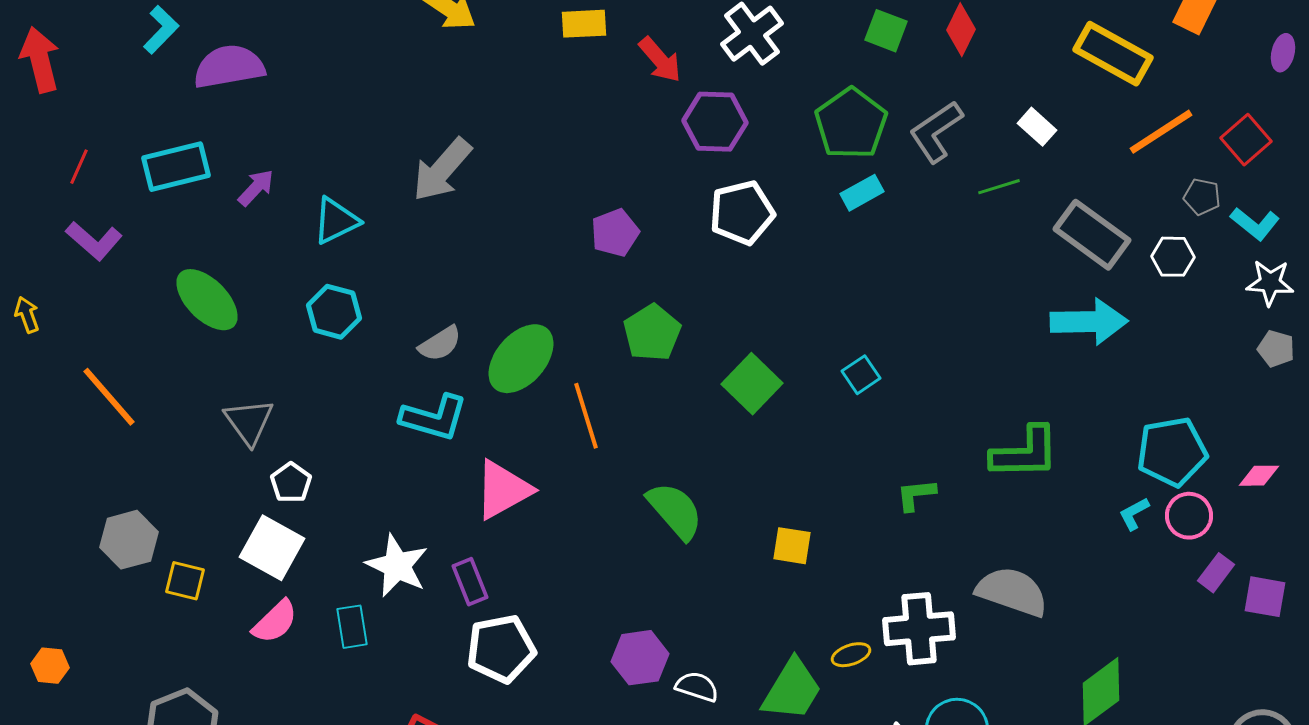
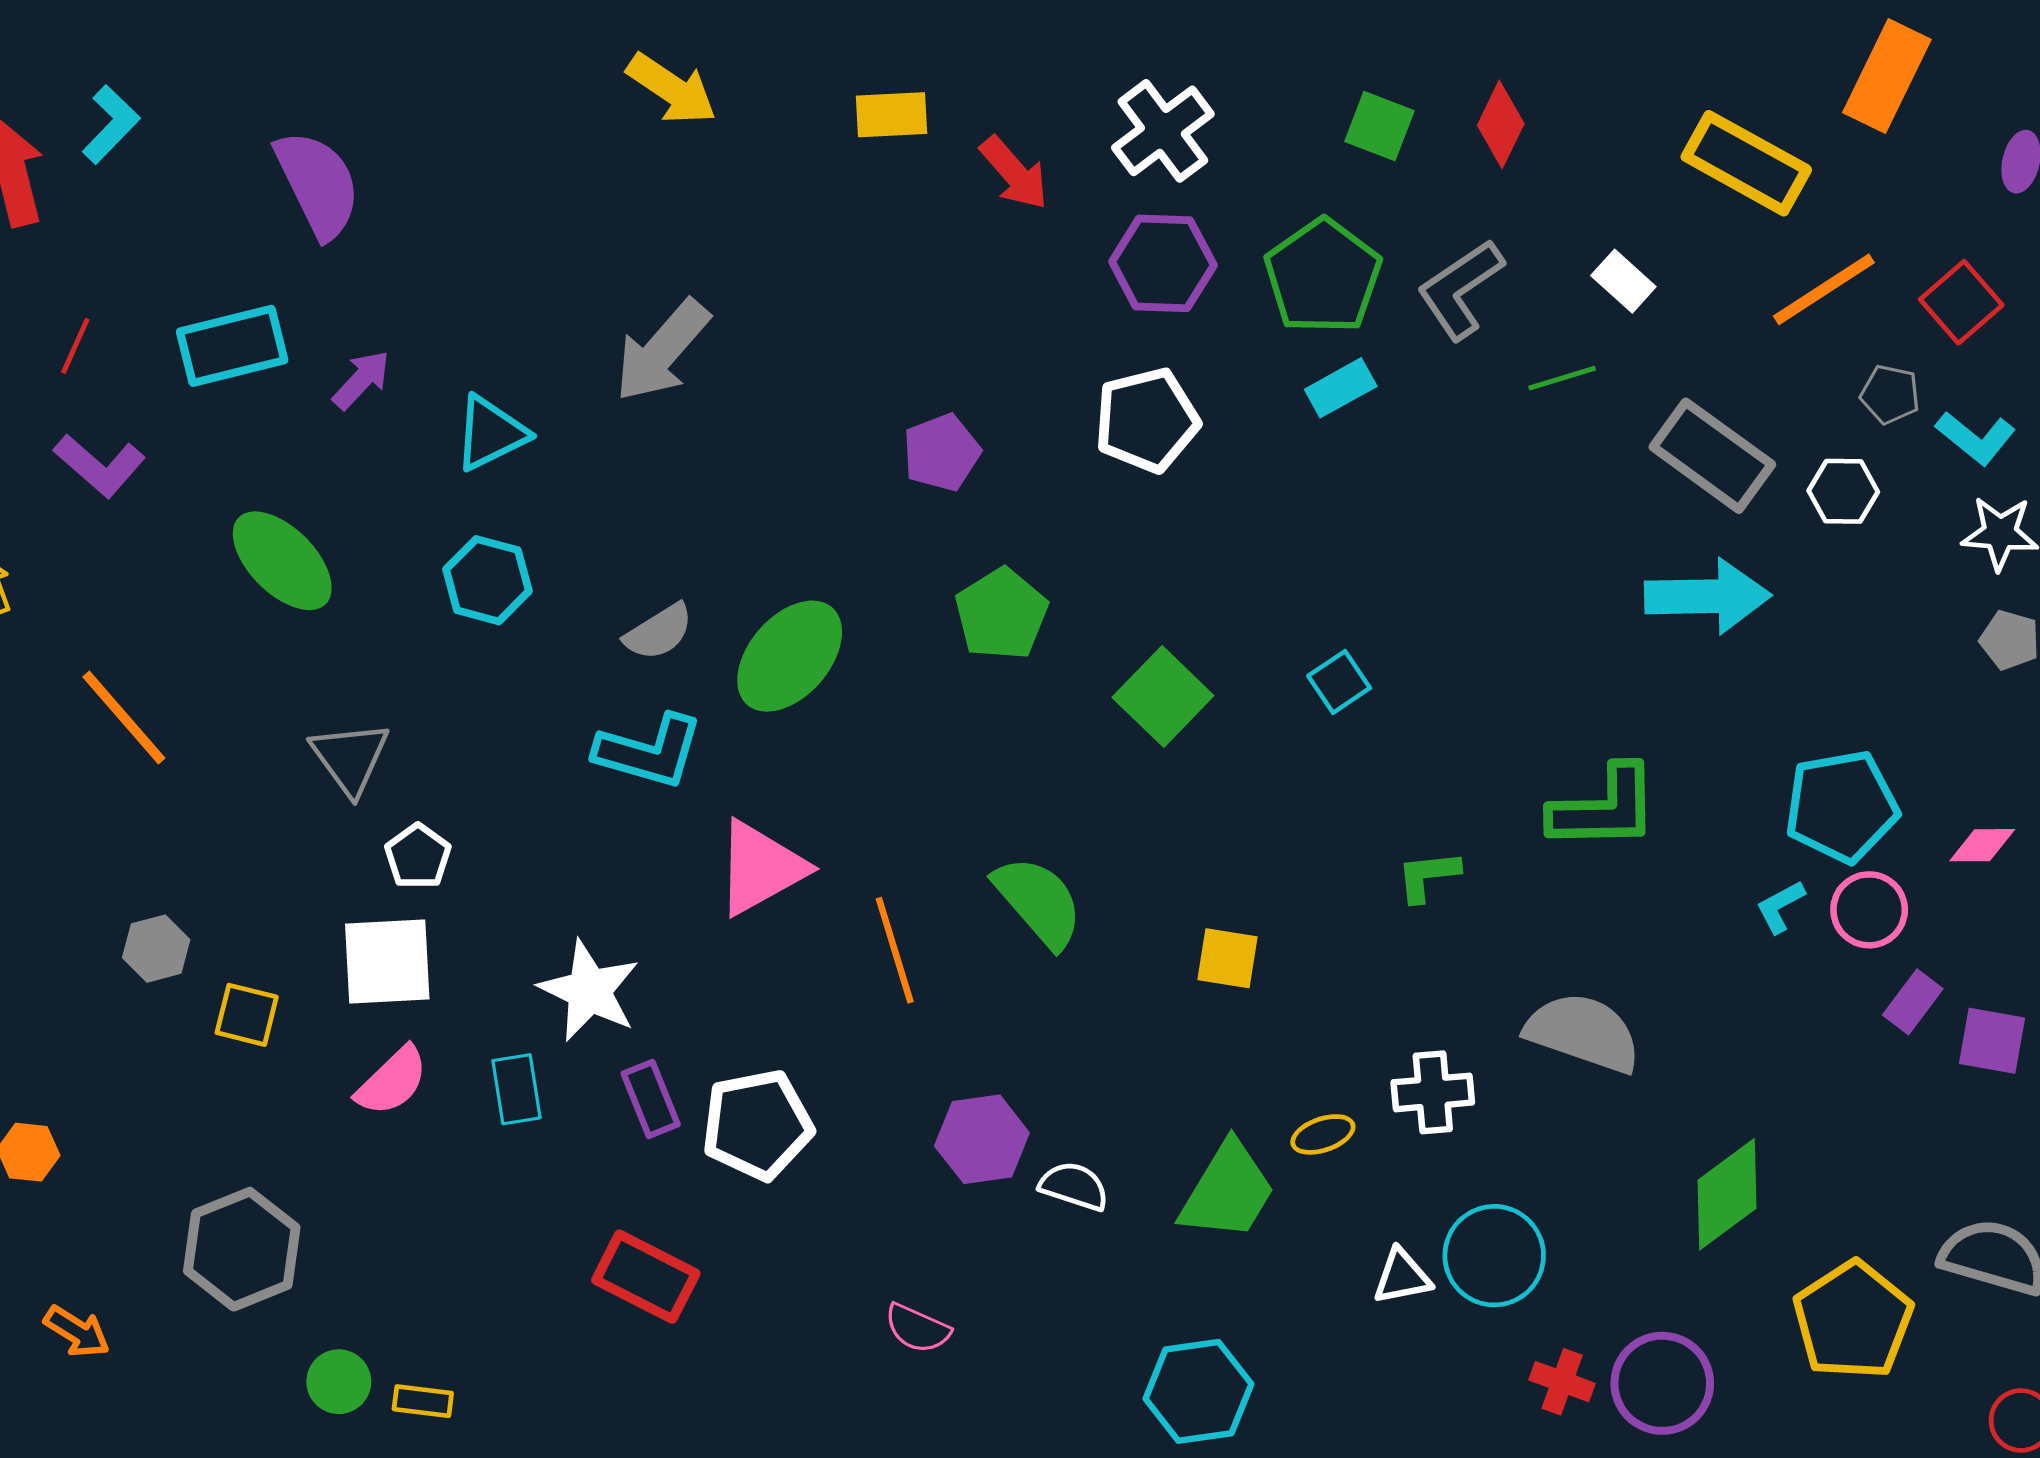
cyan L-shape: (161, 30) -> (111, 124), moved
purple semicircle: (229, 67) -> (318, 184), turned 74
purple hexagon: (715, 122) -> (1163, 263), moved
orange line: (586, 416) -> (895, 950), moved
gray hexagon: (129, 540) -> (156, 949), size x0.7
white square: (272, 548) -> (387, 962), turned -32
purple rectangle: (470, 582) -> (651, 1099), moved
white cross: (919, 629) -> (1433, 1092), size x0.7

